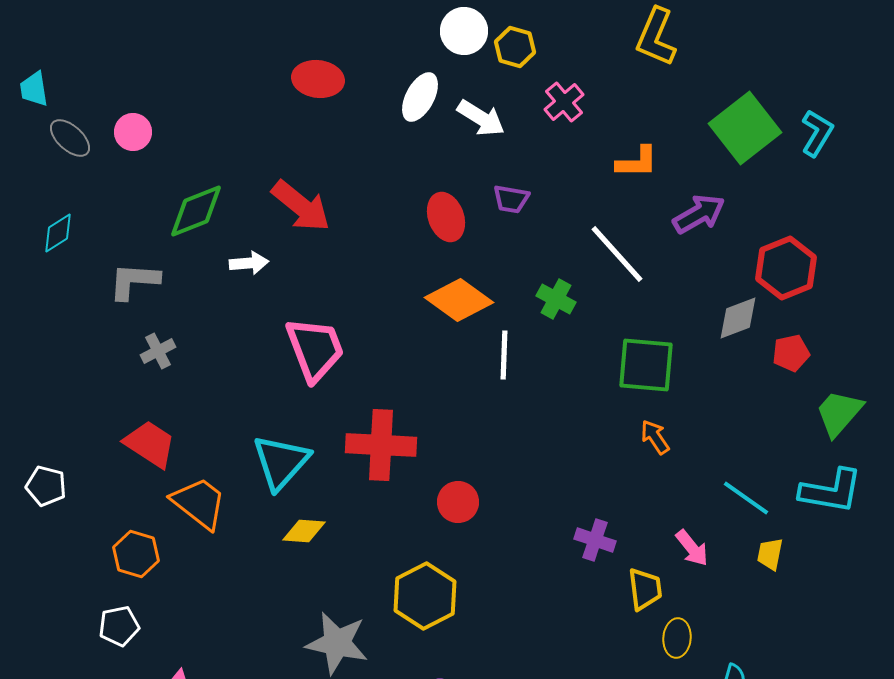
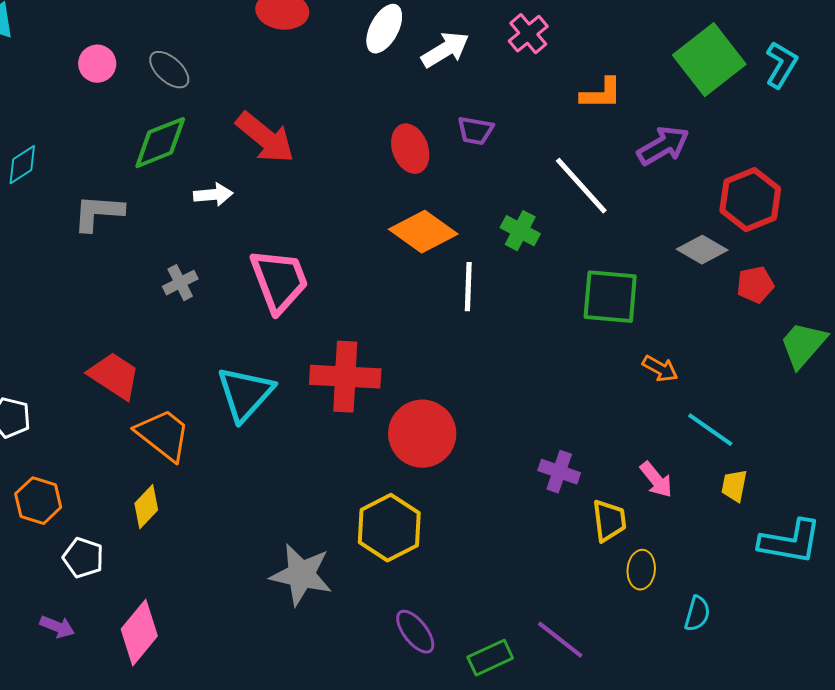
white arrow: (481, 118) -> (445, 50), turned -63
gray ellipse: (70, 138) -> (169, 70), moved
gray diamond: (738, 318) -> (702, 250), turned 51
gray cross: (158, 351) -> (180, 283), moved
orange arrow: (655, 437) -> (660, 369), moved, turned 153
cyan L-shape: (831, 491) -> (790, 542), moved
red circle: (458, 502) -> (422, 434), size x1.6
yellow diamond: (304, 531) -> (146, 507), moved, turned -51
orange hexagon: (136, 554) -> (38, 501), moved
white pentagon: (119, 626) -> (83, 558), turned 30

